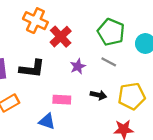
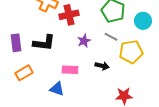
red cross: (61, 37) -> (69, 15), turned 30
yellow pentagon: (132, 96) -> (131, 52), moved

